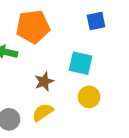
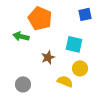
orange pentagon: (33, 27) -> (40, 18), turned 30
yellow semicircle: (43, 112) -> (65, 81), moved, turned 56

